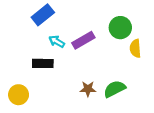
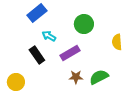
green circle: (120, 28) -> (84, 24), moved
purple rectangle: (83, 40) -> (70, 53), moved
black rectangle: (43, 63) -> (37, 55), turned 54

